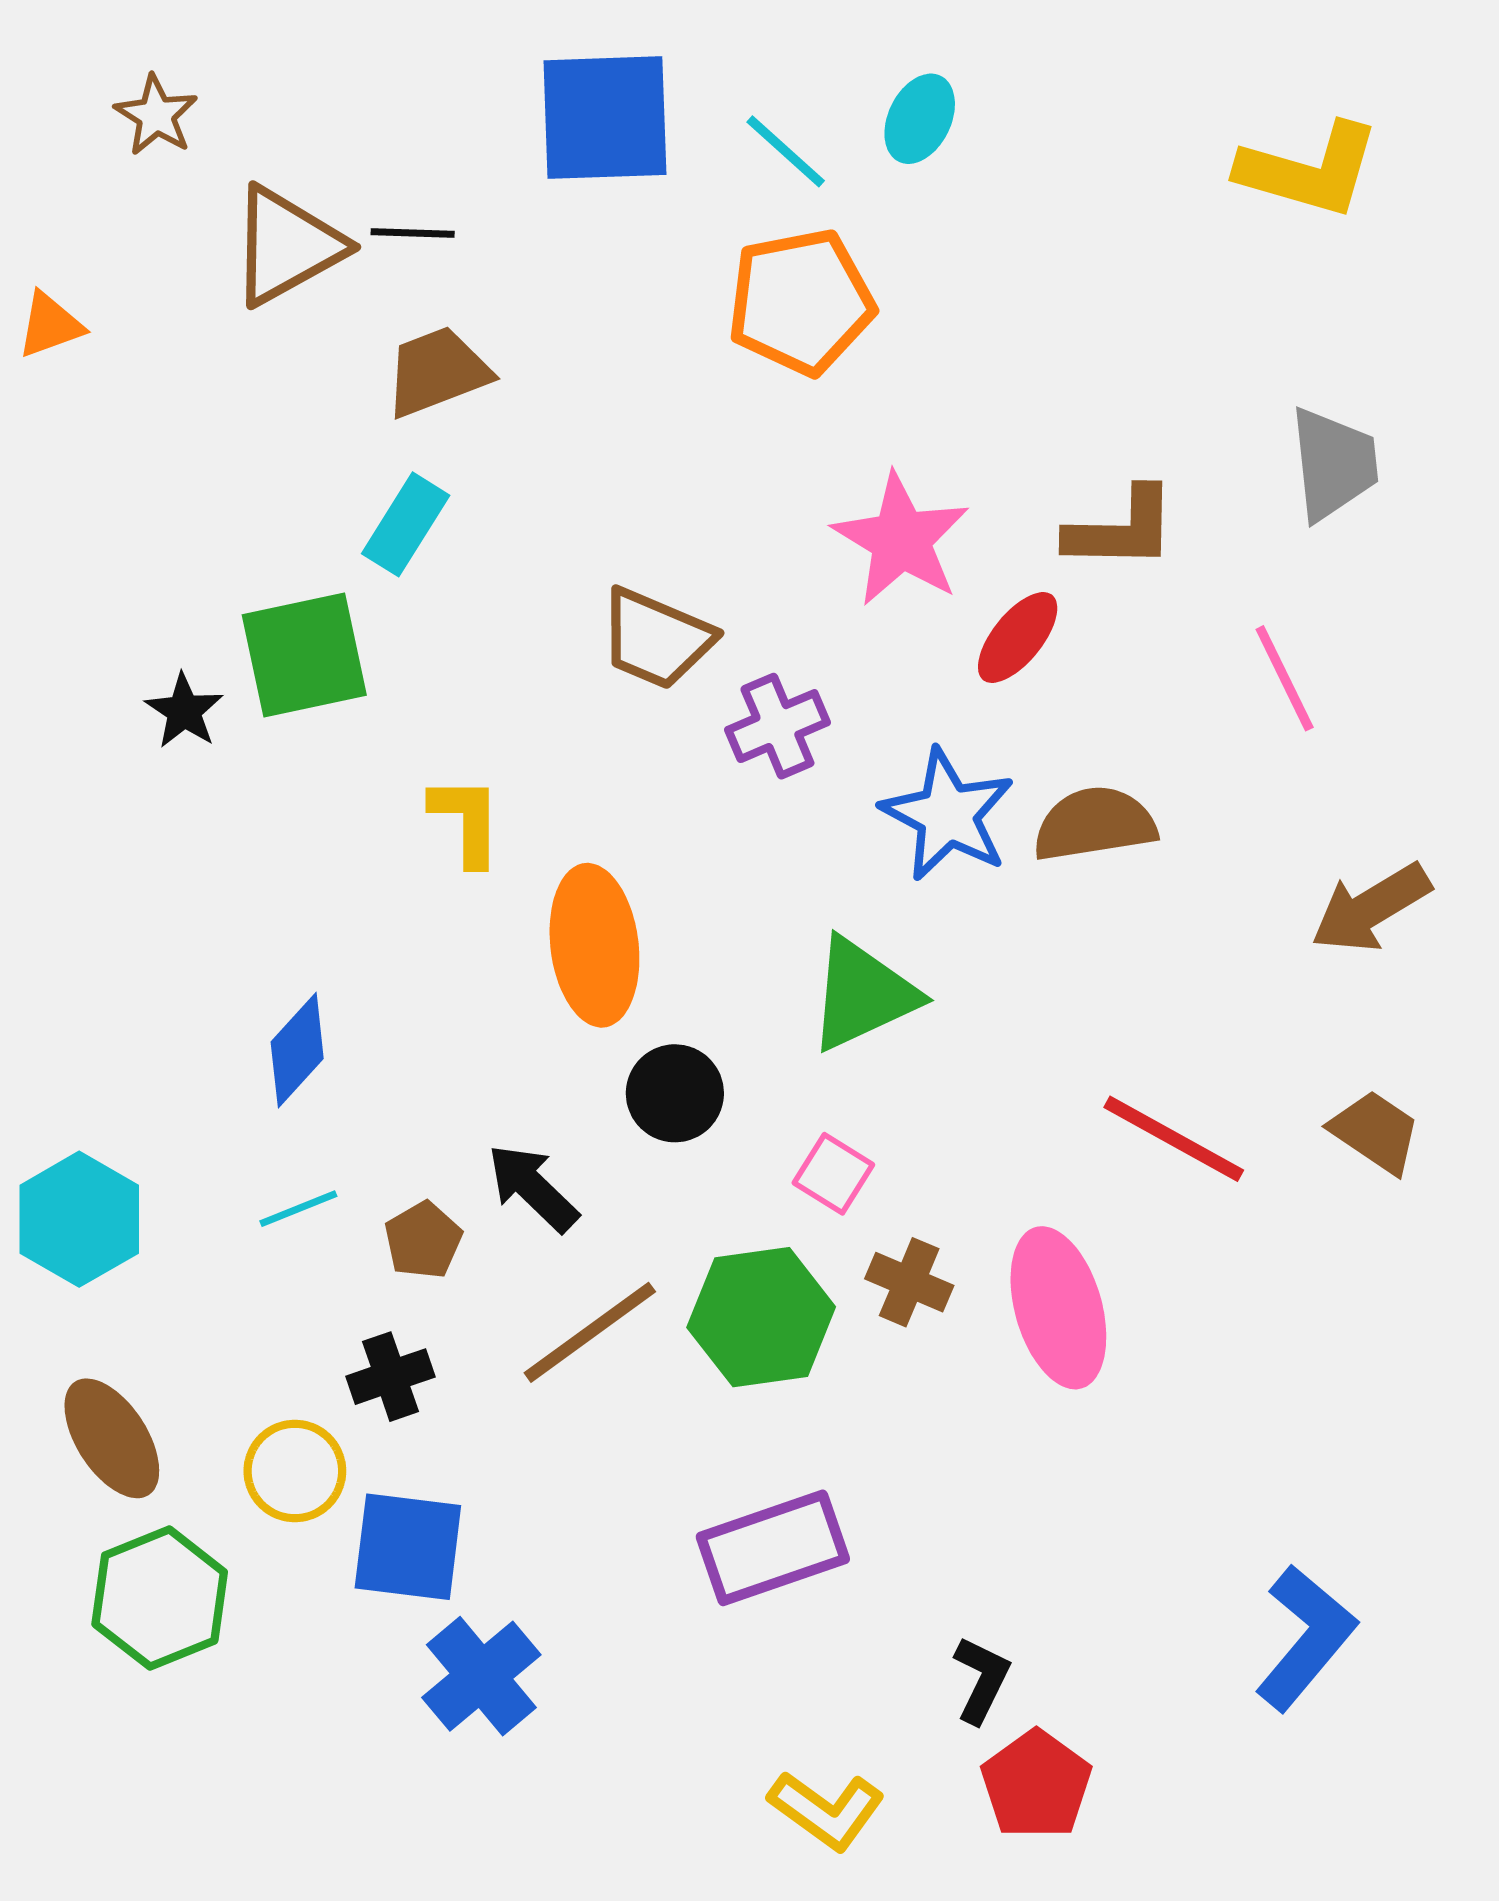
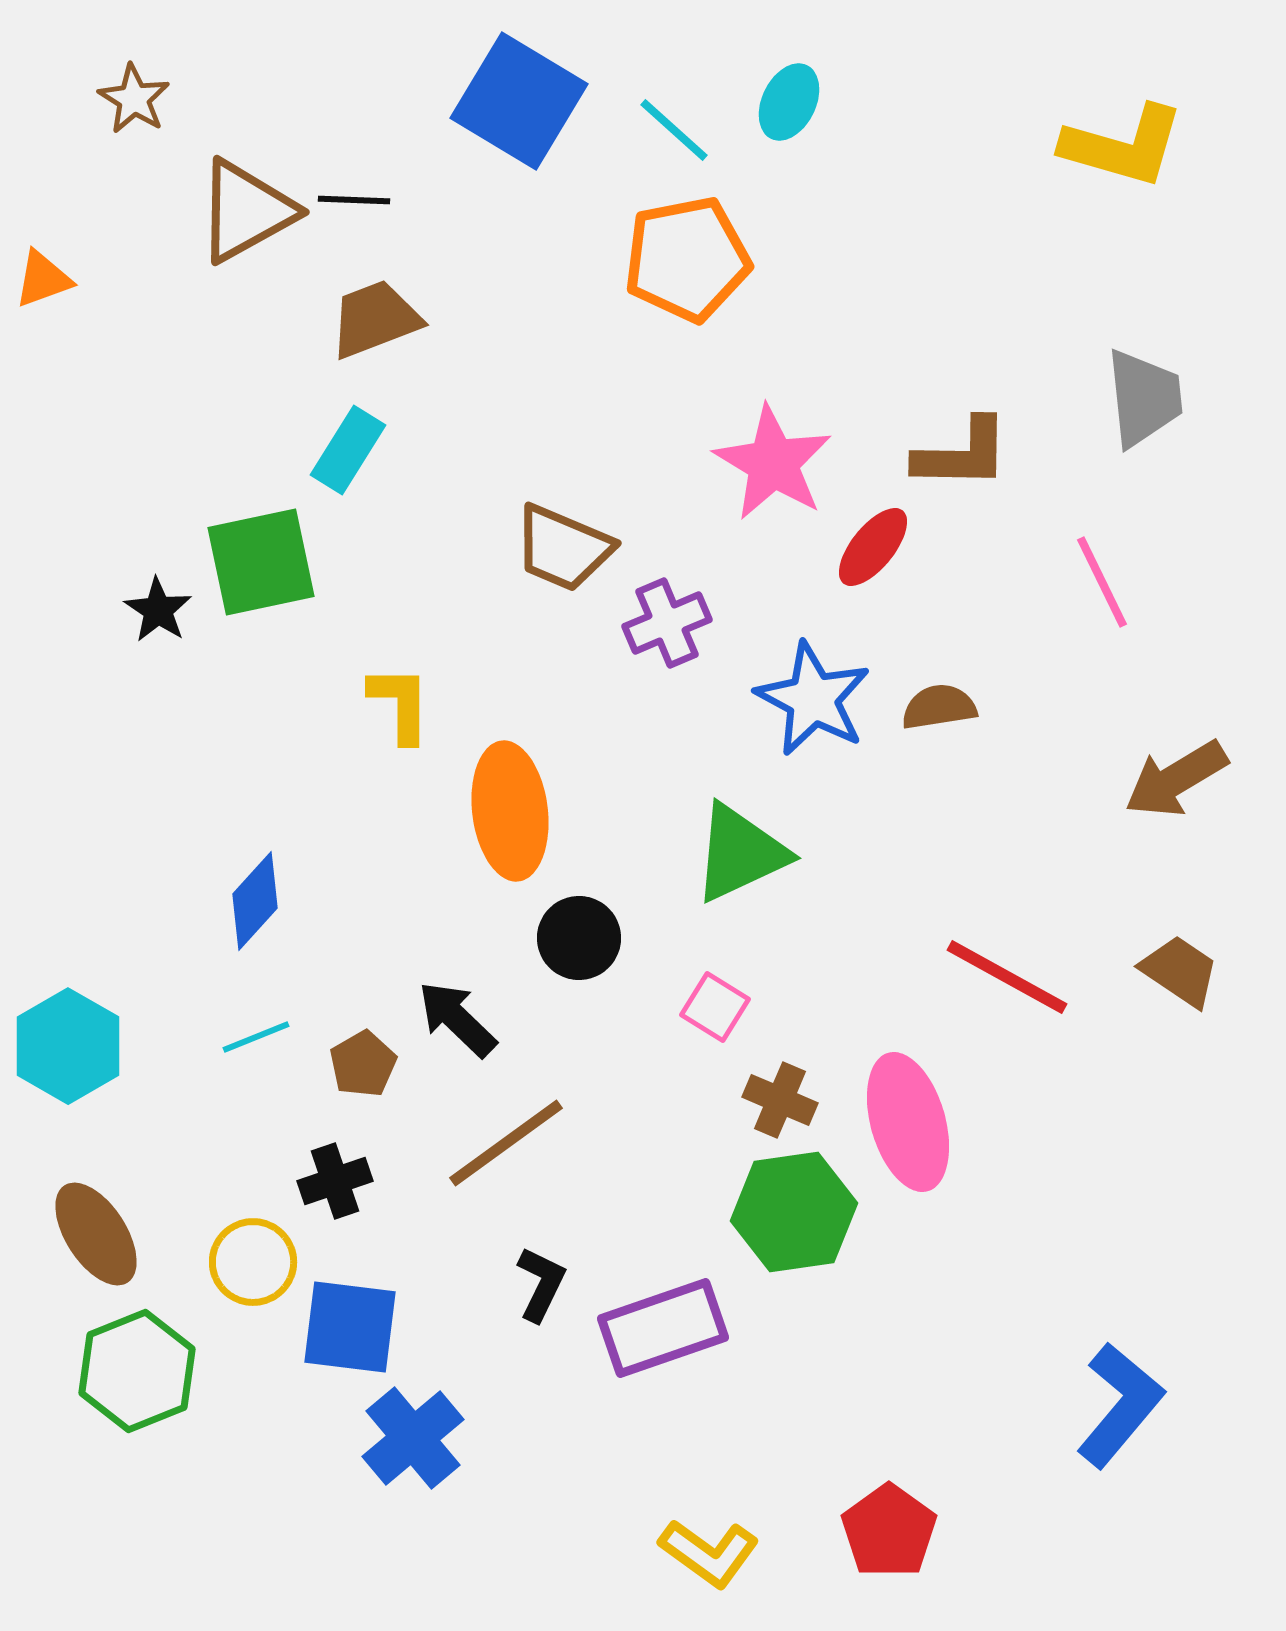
blue square: (605, 118) -> (519, 101), turned 33
brown semicircle: (1095, 824) -> (939, 707), size x0.7
green hexagon: (761, 1317) -> (794, 1212), moved
black L-shape: (981, 1680) -> (541, 1284), moved

